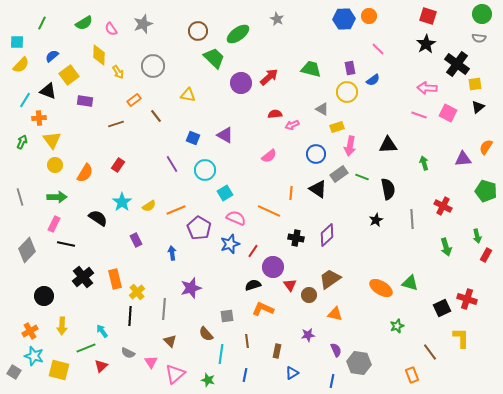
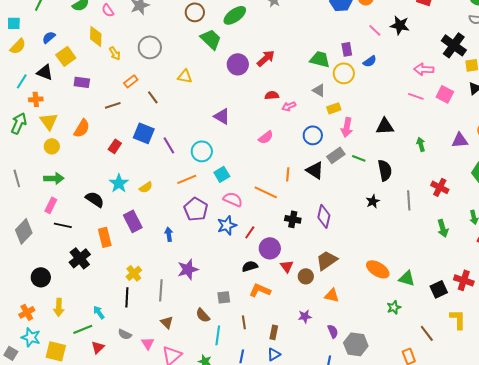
black star: (426, 44) -> (400, 25), moved, turned -30
green trapezoid: (311, 69) -> (320, 59), moved
blue square: (193, 138) -> (144, 133), moved, size x1.5
green arrow: (22, 142) -> (19, 123), size x1.5
orange semicircle: (85, 173) -> (82, 128), moved
orange line: (176, 210) -> (187, 179), moved
purple diamond: (327, 235) -> (324, 216), turned -35
purple rectangle: (136, 240) -> (133, 221), size x1.5
orange rectangle: (115, 279) -> (105, 237), moved
green triangle: (410, 283) -> (407, 278), moved
blue triangle: (292, 373) -> (274, 354), moved

